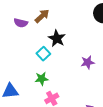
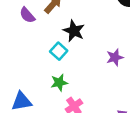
purple semicircle: (21, 23) -> (27, 15), turned 40

